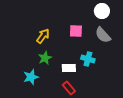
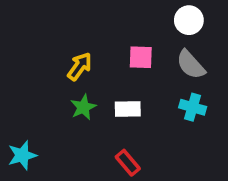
cyan cross: (88, 59) -> (193, 107), moved
white rectangle: (69, 68) -> (128, 109), moved
cyan star: (31, 77) -> (22, 155), moved

